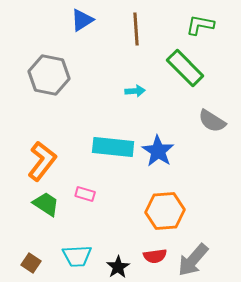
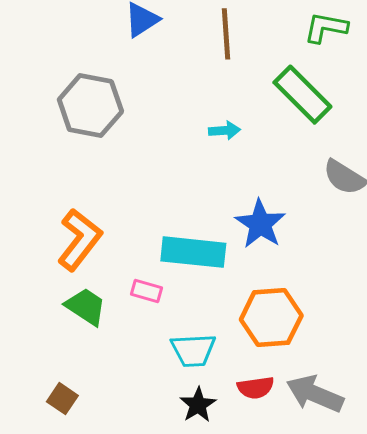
cyan rectangle: (113, 147) -> (193, 252), moved
cyan trapezoid: (77, 256) -> (193, 350), moved
gray arrow: (193, 260) -> (315, 394), turned 72

